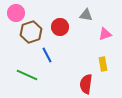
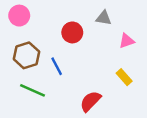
brown hexagon: (31, 32) -> (26, 55), moved
yellow rectangle: (103, 64) -> (124, 77), turned -32
red semicircle: (86, 84) -> (90, 101), moved, turned 36

